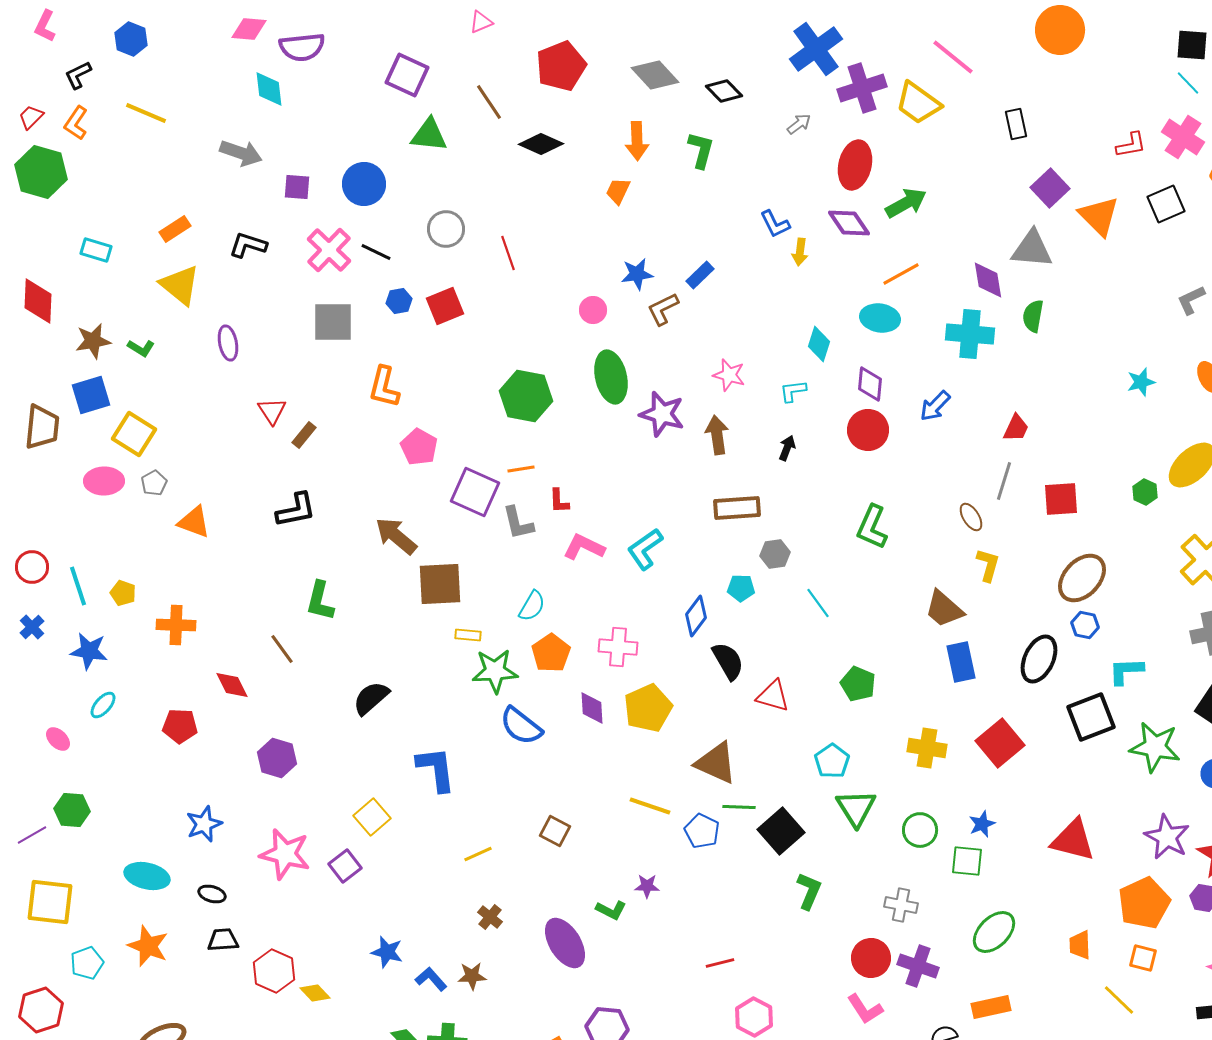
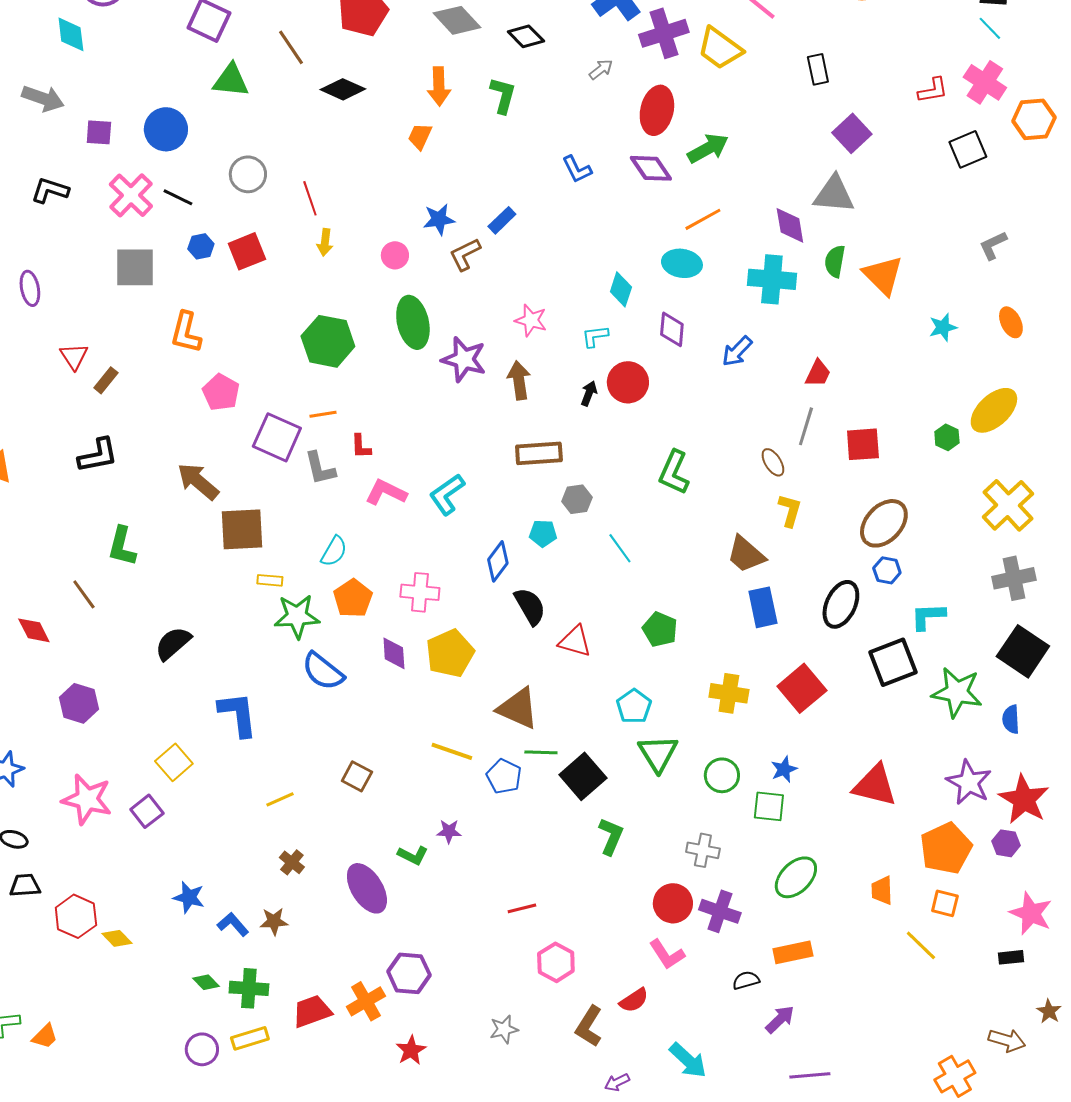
orange triangle: (1099, 216) -> (883, 275), moved
yellow arrow: (800, 252) -> (325, 242), moved
red circle: (868, 430) -> (628, 382), moved

